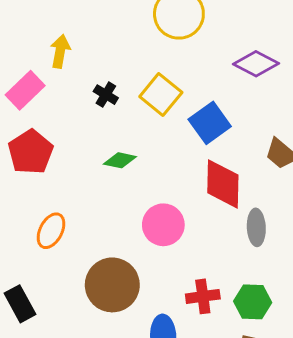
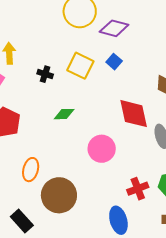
purple diamond: (256, 64) -> (114, 28), moved
blue square: (210, 123) -> (114, 62), moved, size x0.6
brown circle: (112, 285) -> (59, 195), moved

